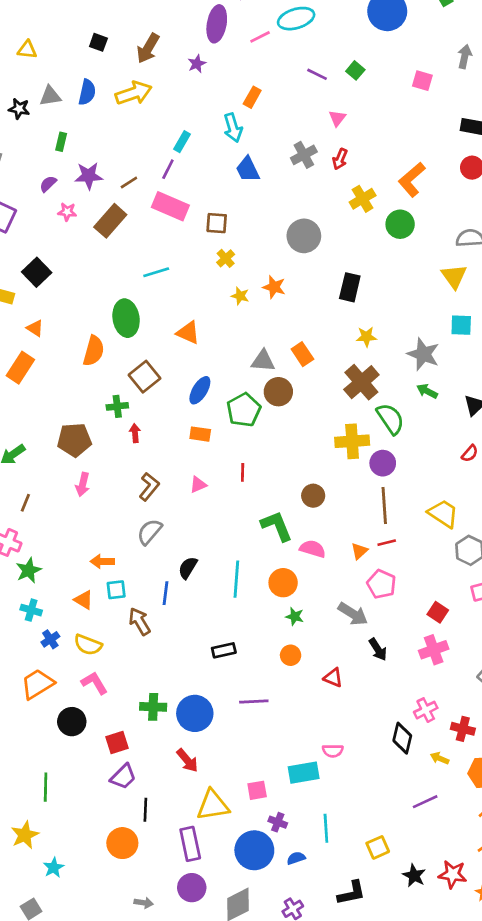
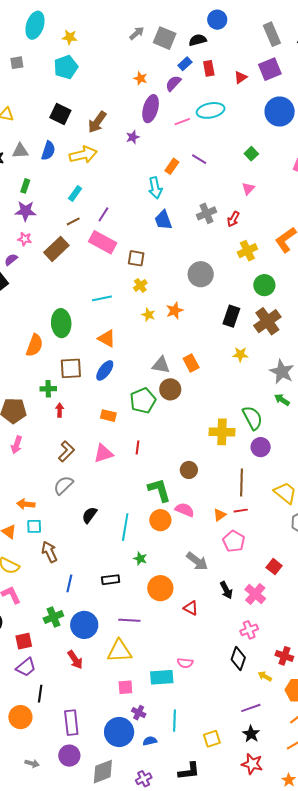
black square: (98, 42) -> (60, 114), size x1.5
purple line: (317, 74) -> (199, 159), moved
pink triangle: (337, 118) -> (248, 189), moved
cyan rectangle: (182, 142) -> (75, 193), moved
purple star: (89, 176) -> (25, 211), moved
purple semicircle: (48, 184) -> (11, 260), moved
green circle: (400, 224) -> (264, 285), moved
cyan line: (156, 272) -> (102, 298), moved
orange star: (274, 287) -> (175, 310), turned 30
brown square: (145, 377) -> (71, 368), turned 30
brown cross: (361, 382) -> (267, 321), moved
blue ellipse: (200, 390) -> (105, 370), moved
purple circle: (383, 463) -> (261, 447), moved
pink triangle: (198, 485) -> (103, 453), size x1.5
orange circle: (283, 583) -> (160, 520), moved
blue line: (166, 593) -> (69, 583), moved
gray arrow: (353, 614) -> (197, 561), moved
green star: (295, 616) -> (140, 559), moved
pink cross: (434, 650) -> (255, 594), moved, turned -35
orange circle: (291, 655) -> (160, 588), size x1.6
green cross: (153, 707) -> (53, 617), turned -30
pink cross: (426, 710) -> (249, 630), moved
yellow triangle: (213, 805) -> (119, 651), moved
red star: (453, 874) -> (252, 764), moved
black star: (414, 876) -> (251, 734), moved

